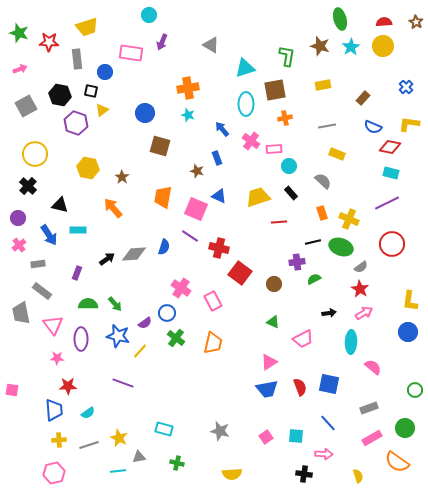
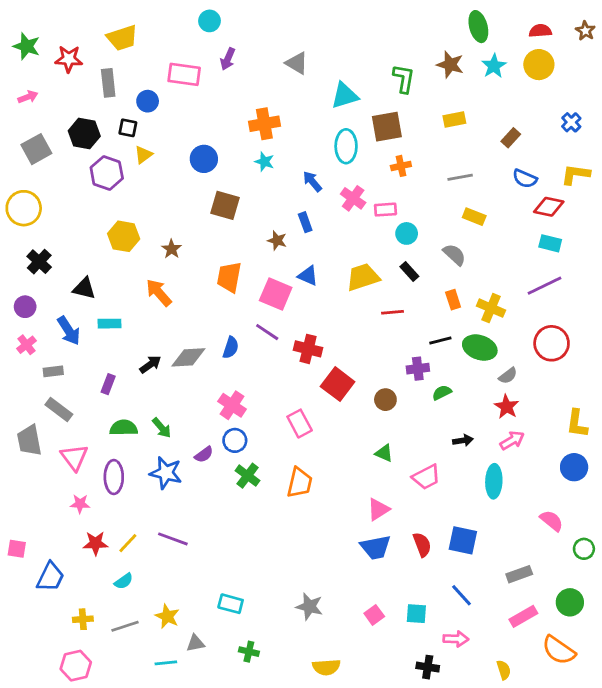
yellow circle: (35, 154) -> (24, 208), moved
pink cross: (181, 288) -> (232, 405), moved
yellow line: (140, 351) -> (128, 543), moved
pink semicircle: (373, 367) -> (552, 521), moved
blue trapezoid: (54, 410) -> (50, 577), moved, turned 30

